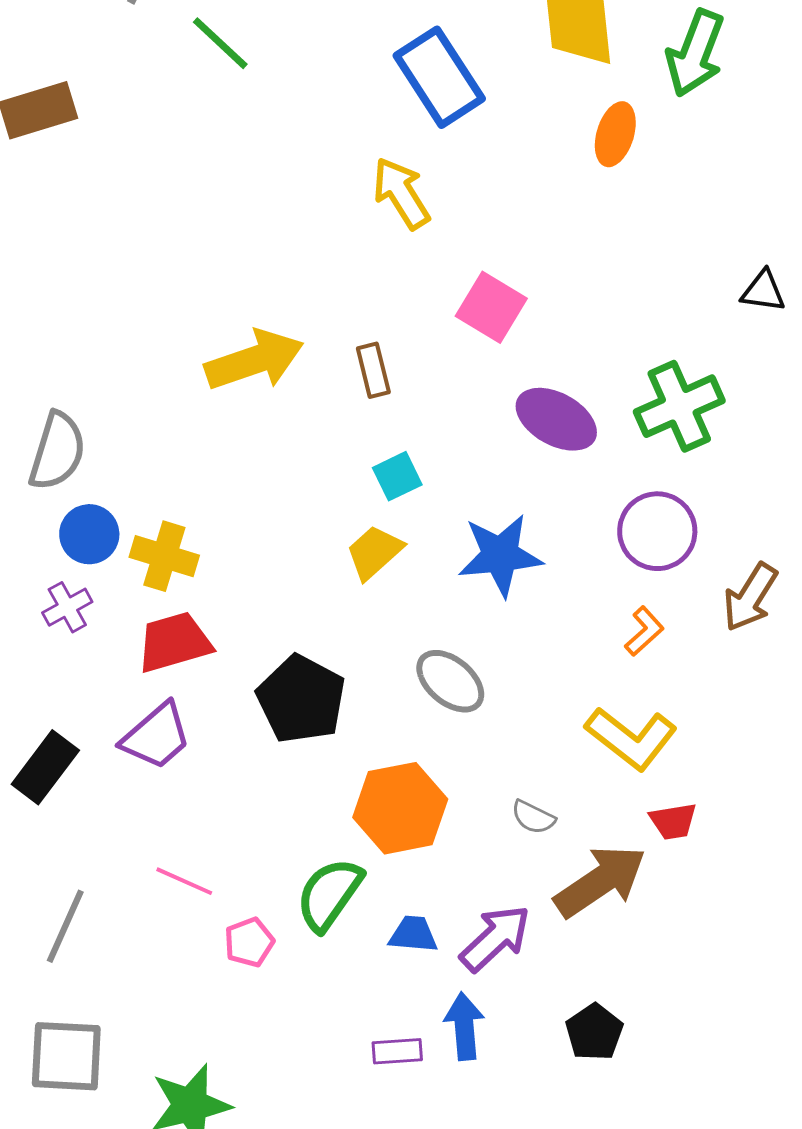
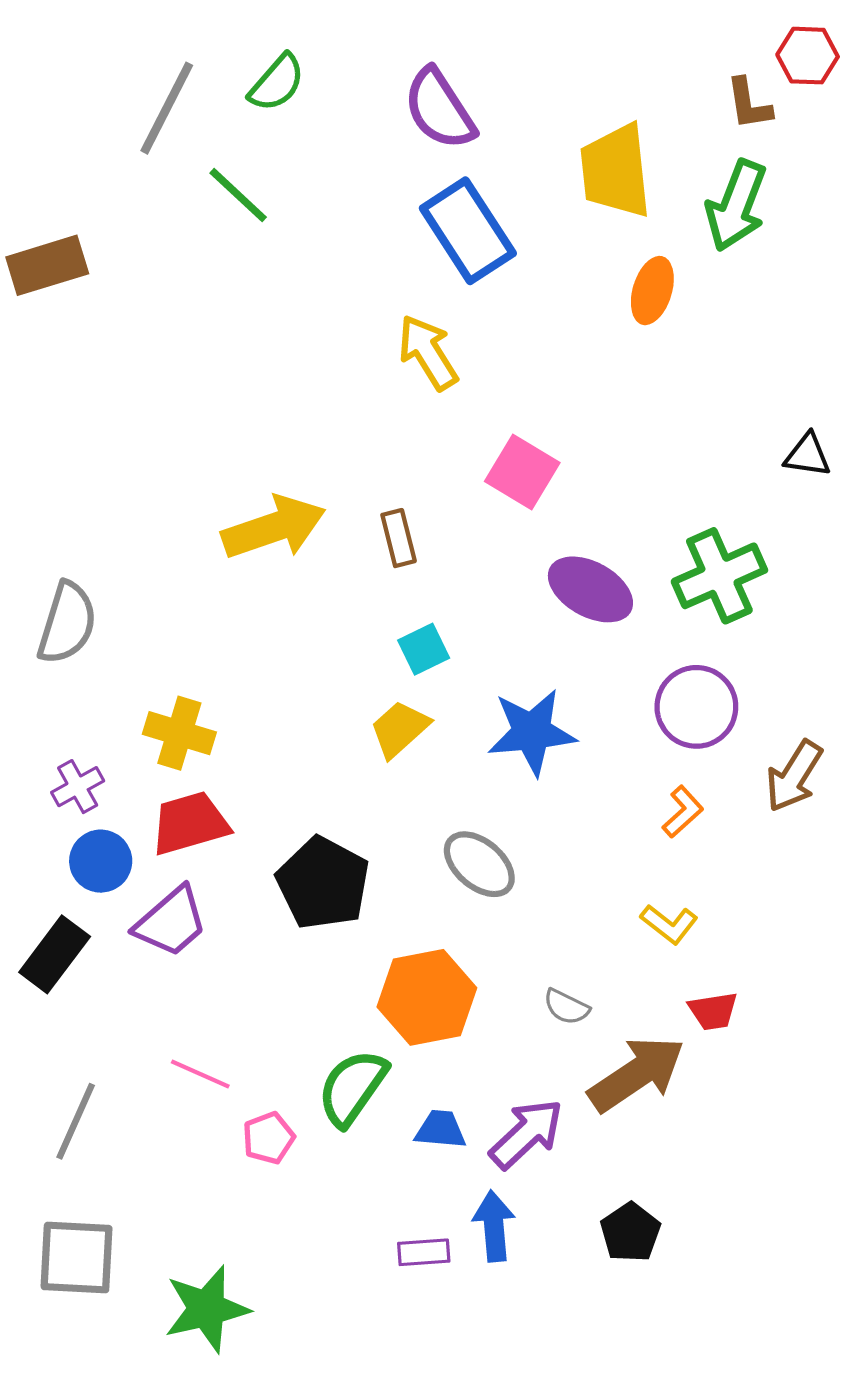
blue circle: (89, 534) -> (101, 861), moved
yellow L-shape: (631, 738) -> (669, 924), size x0.6

